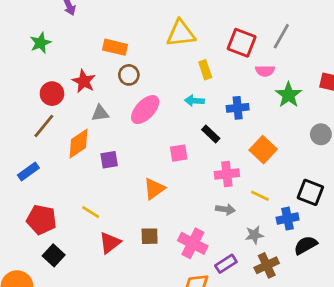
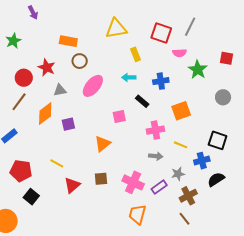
orange square: (263, 150) -> (181, 111), turned 30
purple rectangle: (226, 264) -> (159, 187), moved

